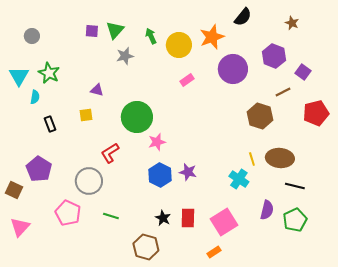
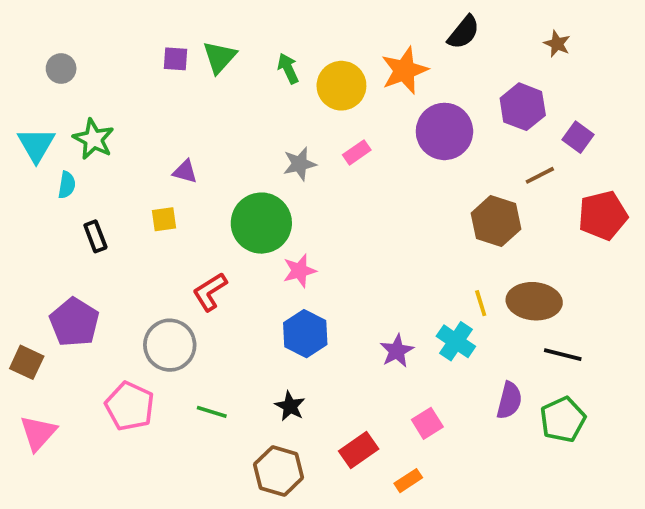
gray star: (125, 56) -> (299, 164), moved
purple star: (188, 172) -> (397, 351), moved, turned 30
black star: (163, 218) -> (290, 406), moved
red rectangle: (188, 218) -> (359, 450), moved, turned 54
pink square: (224, 222) -> (427, 423), size x0.6

